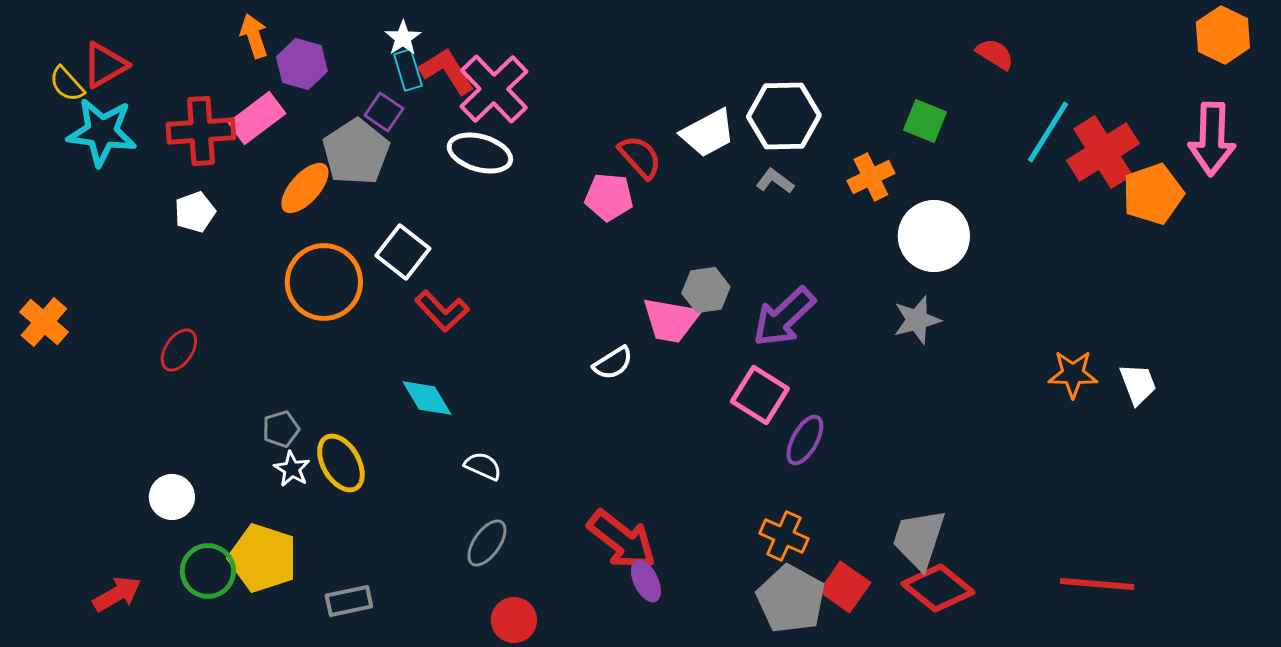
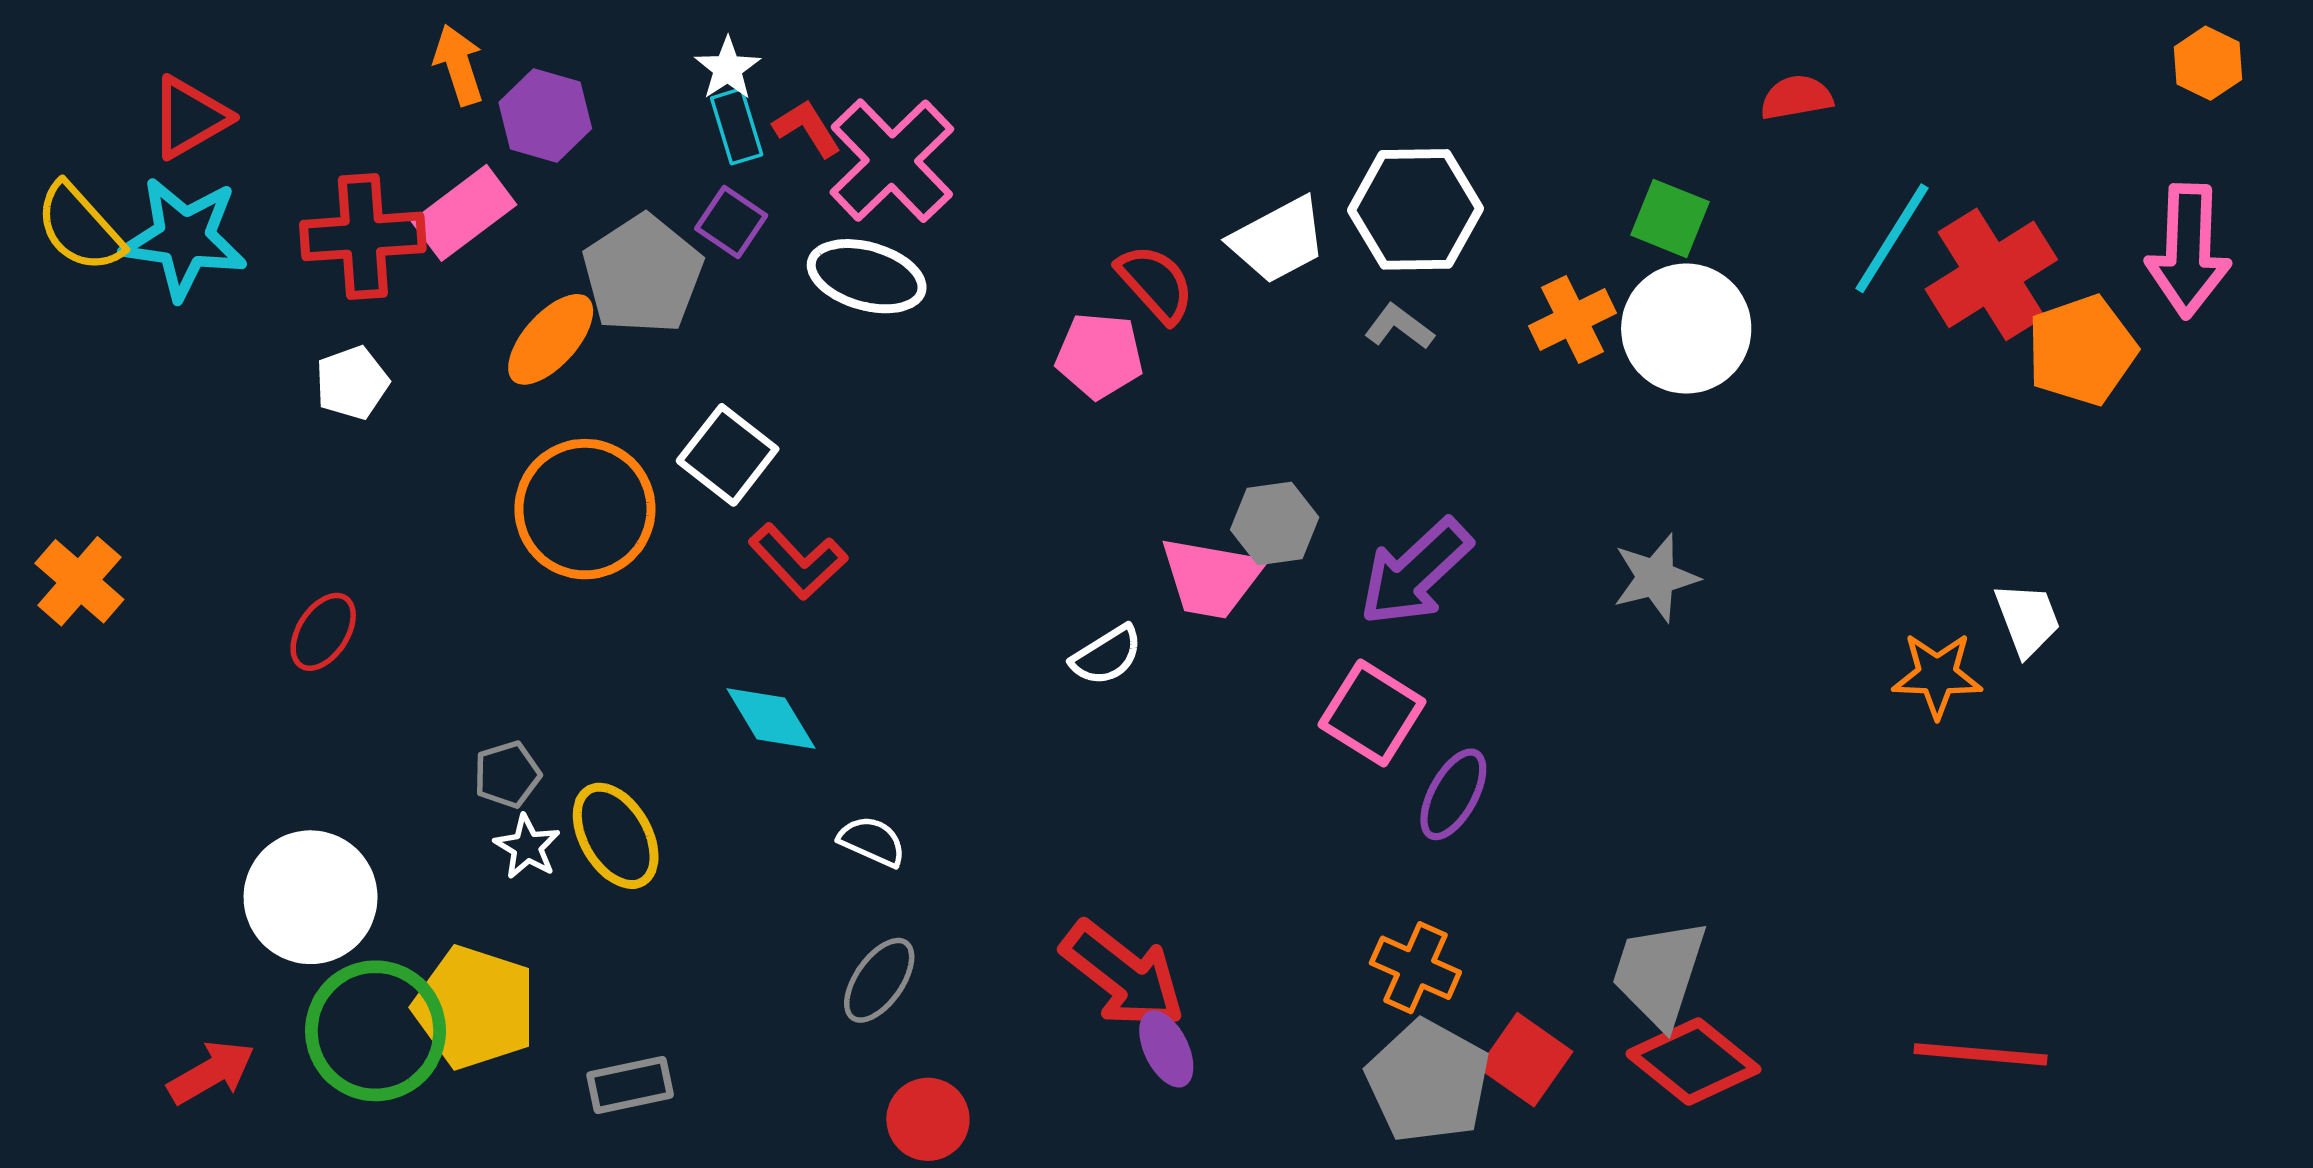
orange hexagon: (1223, 35) -> (2208, 63), size x0.7
red semicircle: (995, 54) -> (1796, 97), turned -42
red L-shape: (447, 71) -> (807, 128), size x0.7
yellow semicircle: (67, 84) -> (79, 227), moved, size x1.4
purple square: (384, 112) -> (731, 222), moved
white circle: (934, 236) -> (1686, 329), moved
white trapezoid: (1138, 384) -> (2027, 619), moved
white circle: (172, 497) -> (311, 897), size x1.6
green circle: (208, 571) -> (376, 1031), size x1.4

